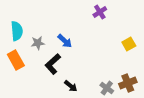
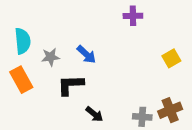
purple cross: (100, 12) -> (133, 16), turned 32
black L-shape: (53, 64) -> (70, 85), turned 40
gray cross: (107, 88) -> (142, 117), turned -32

